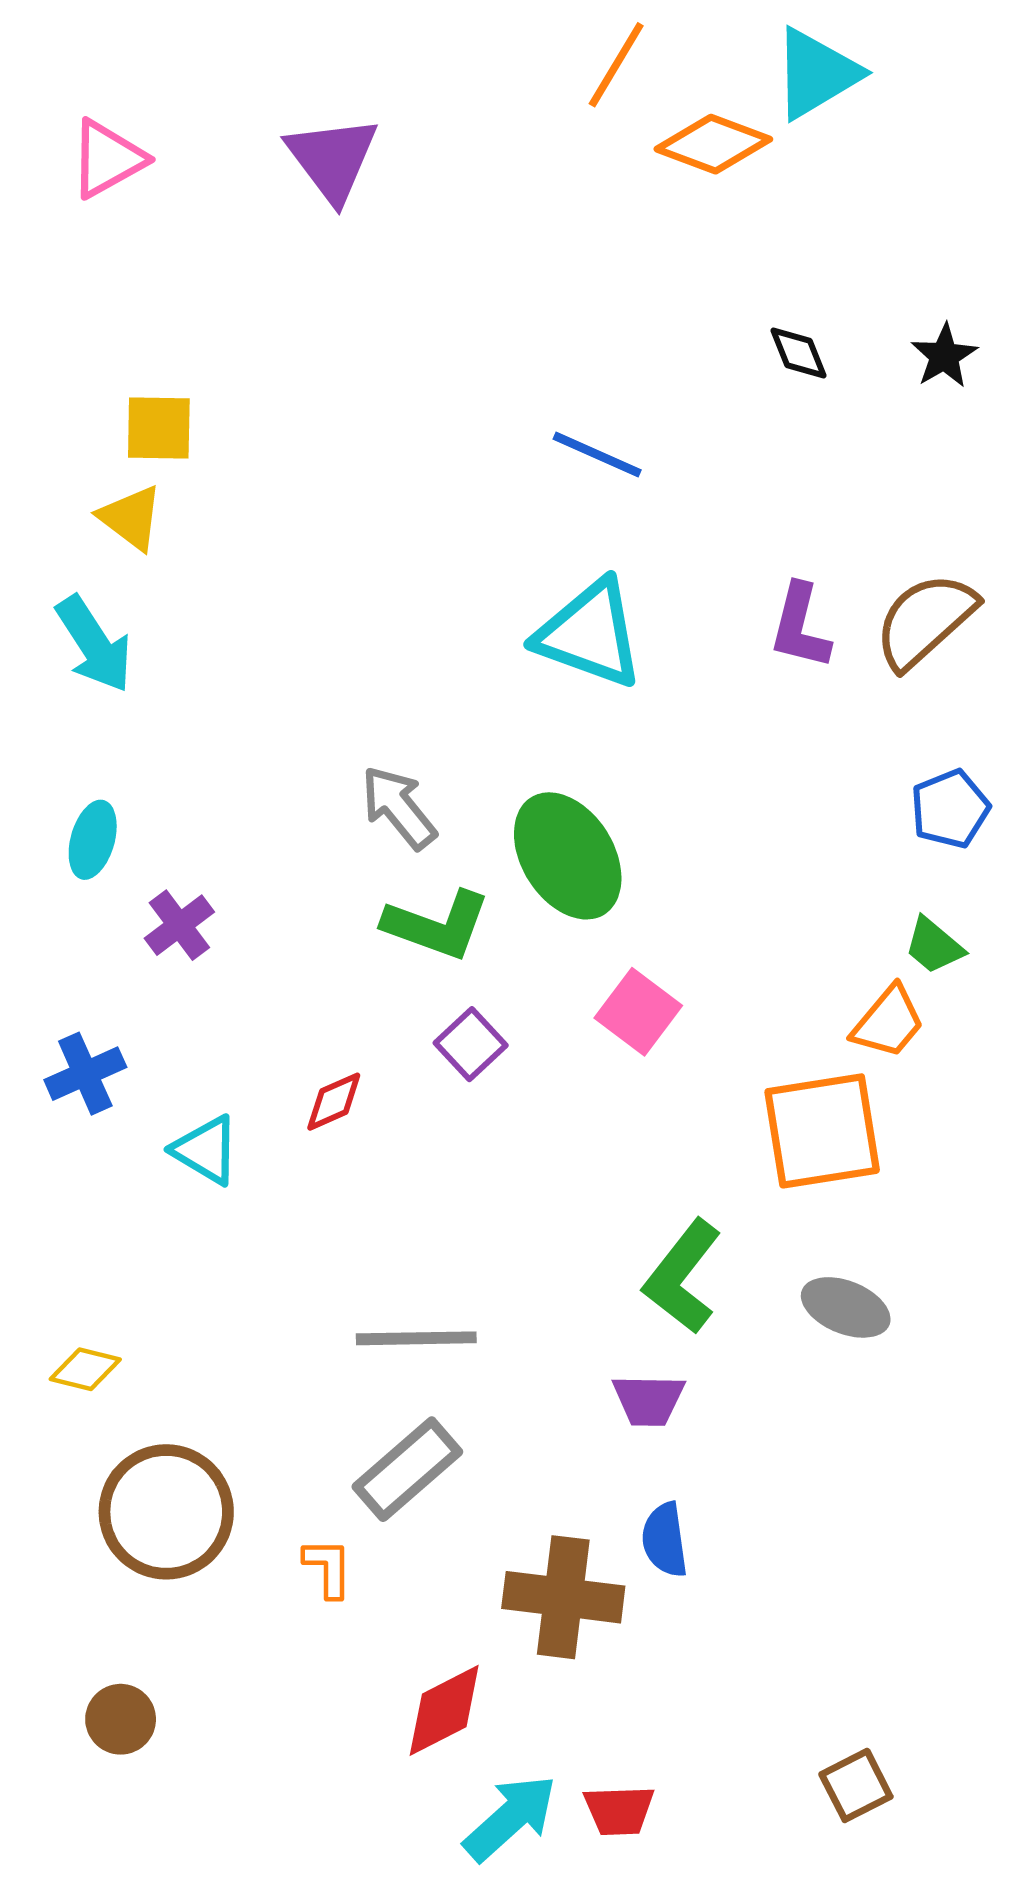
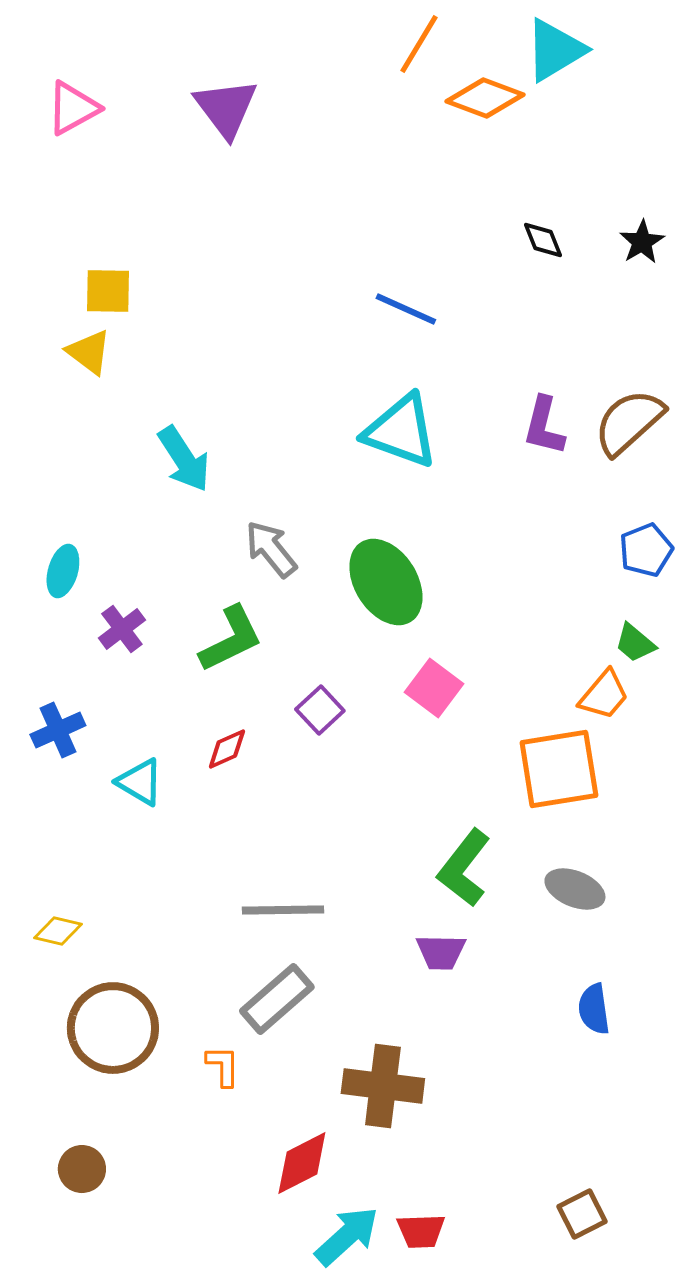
cyan arrow: (94, 644) -> (184, 459), moved
green L-shape: (437, 925) -> (231, 639), moved, turned -46
blue semicircle: (665, 1540) -> (594, 1009), moved

